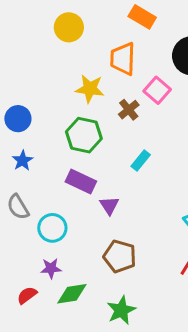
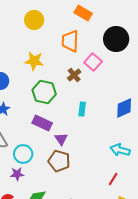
yellow star: (90, 89) -> (34, 61), moved
cyan rectangle: (141, 161) -> (82, 109), turned -32
brown pentagon: (120, 256) -> (59, 161), moved
purple star: (51, 268) -> (17, 174), moved

